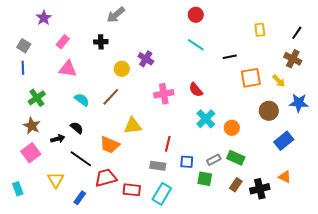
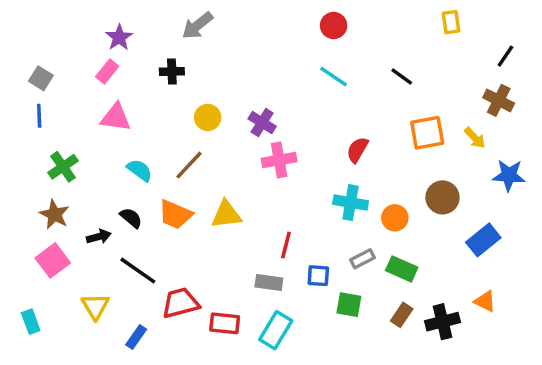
purple star: (44, 18) -> (119, 37), moved
yellow rectangle: (260, 30) -> (451, 22), moved
black line: (230, 57) -> (402, 77), moved, turned 48
purple cross: (146, 59) -> (262, 123), moved
red semicircle: (196, 90) -> (357, 150), moved, turned 70
brown circle: (269, 111) -> (443, 197), moved
cyan cross: (206, 119) -> (351, 203), turned -36
orange trapezoid: (110, 145) -> (175, 214), moved
gray rectangle: (214, 160) -> (363, 259), moved

